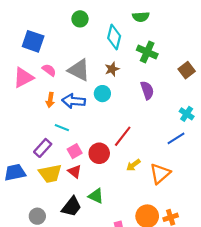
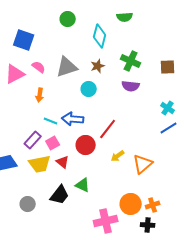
green cross: (147, 52) -> (131, 61), moved
gray triangle: (79, 70) -> (67, 67), turned -45
brown square: (187, 70) -> (168, 67), turned 35
purple semicircle: (147, 90) -> (131, 86), turned 114
blue arrow: (74, 101) -> (73, 119), moved
blue line: (176, 138) -> (169, 128), moved
pink square: (75, 151) -> (53, 143), moved

